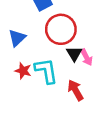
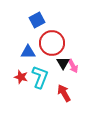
blue triangle: (17, 38) -> (28, 52), moved, turned 42
cyan L-shape: (46, 71) -> (40, 77), turned 30

